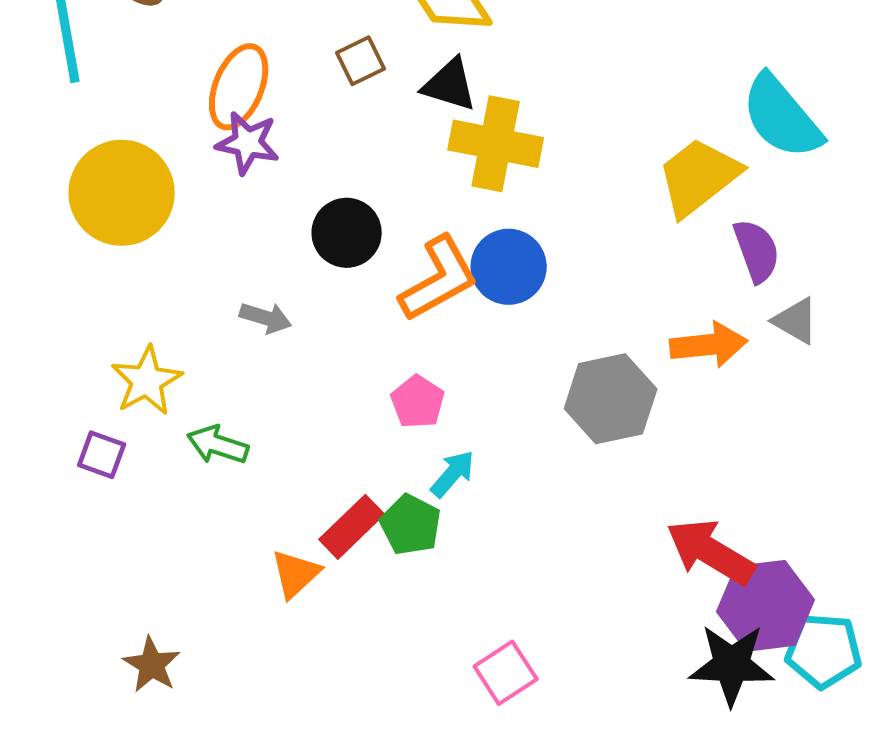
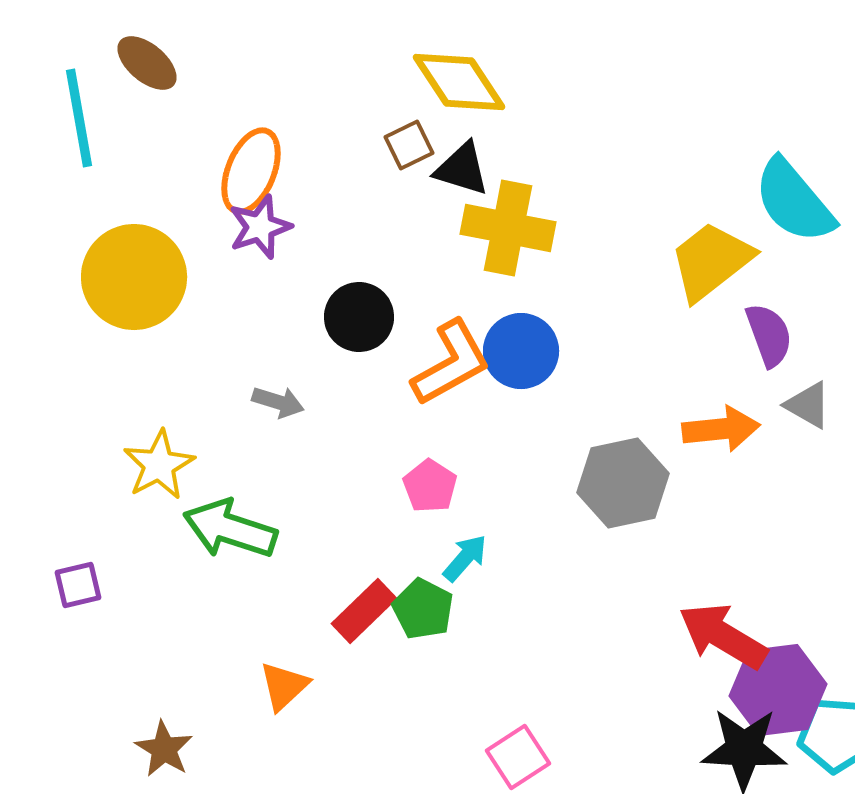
brown square: (361, 61) -> (409, 145), moved
purple star: (248, 143) -> (260, 227), turned -30
green arrow: (218, 445) -> (230, 529), size x1.5
purple square: (102, 455) -> (78, 585), moved, turned -33
orange triangle: (296, 574) -> (284, 686), moved

